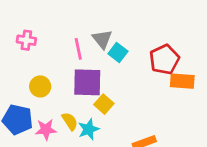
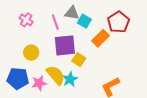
gray triangle: (102, 39) -> (72, 13), turned -35
pink cross: (26, 40) -> (26, 20), moved, turned 32
orange rectangle: (182, 81) -> (100, 38), moved, turned -42
yellow semicircle: (70, 121) -> (56, 75), size x1.5

